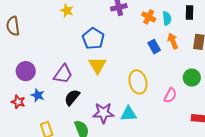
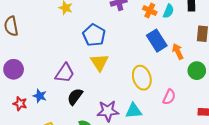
cyan semicircle: (167, 18) -> (168, 11), turned 32
orange arrow: (173, 41) -> (178, 51), moved
blue rectangle: (154, 47) -> (157, 41), size x1.5
purple circle: (26, 71) -> (14, 69), moved
pink semicircle: (170, 95) -> (169, 97), moved

